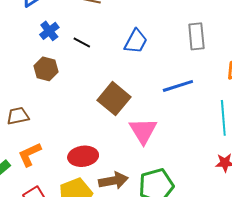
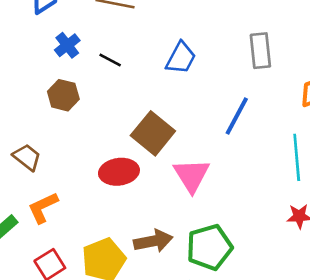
blue line: (178, 86) -> (237, 116), turned -44
brown trapezoid: (18, 116) -> (27, 157), turned 50
red ellipse: (83, 156) -> (119, 172), moved

